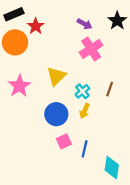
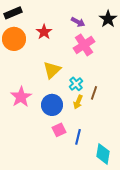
red star: (36, 26) -> (44, 32), moved
pink star: (19, 86) -> (21, 97), moved
brown line: (110, 89) -> (94, 93), moved

